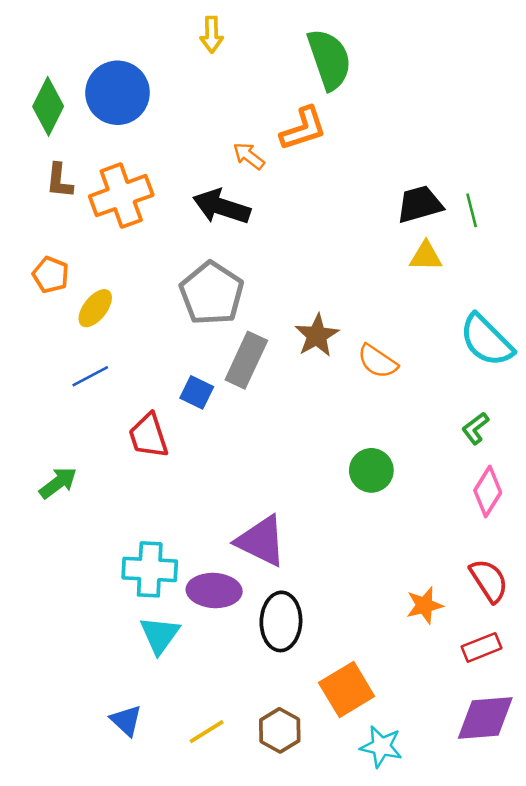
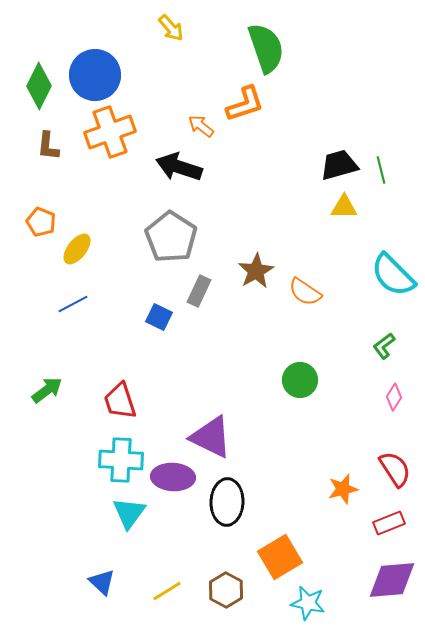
yellow arrow: (212, 35) -> (171, 28), turned -40
orange cross: (121, 196) -> (110, 132), moved
gray rectangle: (246, 360) -> (199, 291), size x0.7
red trapezoid: (148, 436) -> (120, 401), moved
pink diamond: (488, 491) -> (394, 397), size x0.7

